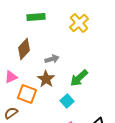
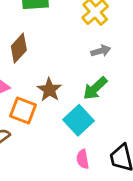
gray arrow: (52, 59) -> (101, 51), moved
cyan square: (67, 101) -> (79, 120), size x1.5

